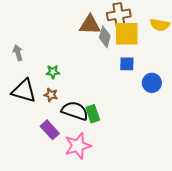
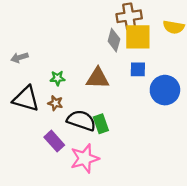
brown triangle: (90, 25) -> (98, 78), moved
gray arrow: (18, 53) -> (20, 58), turned -91
blue circle: (152, 83) -> (165, 90), size x1.4

